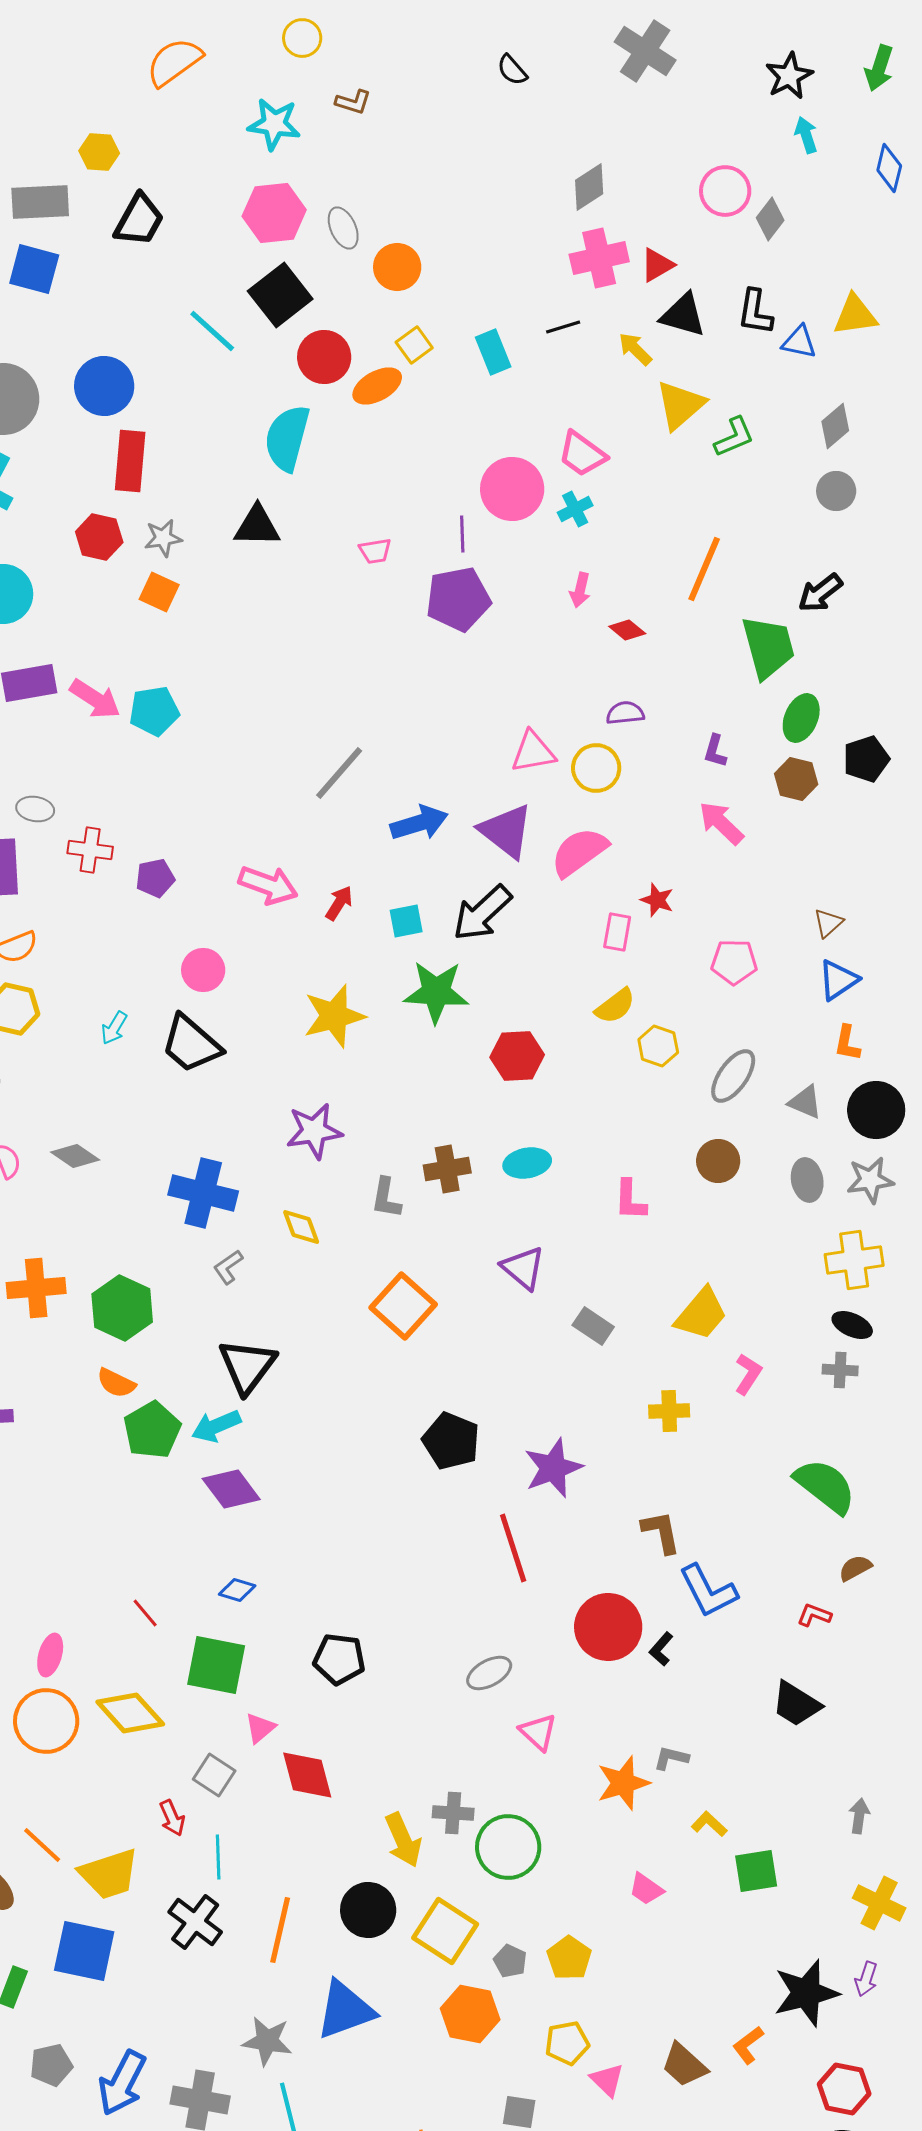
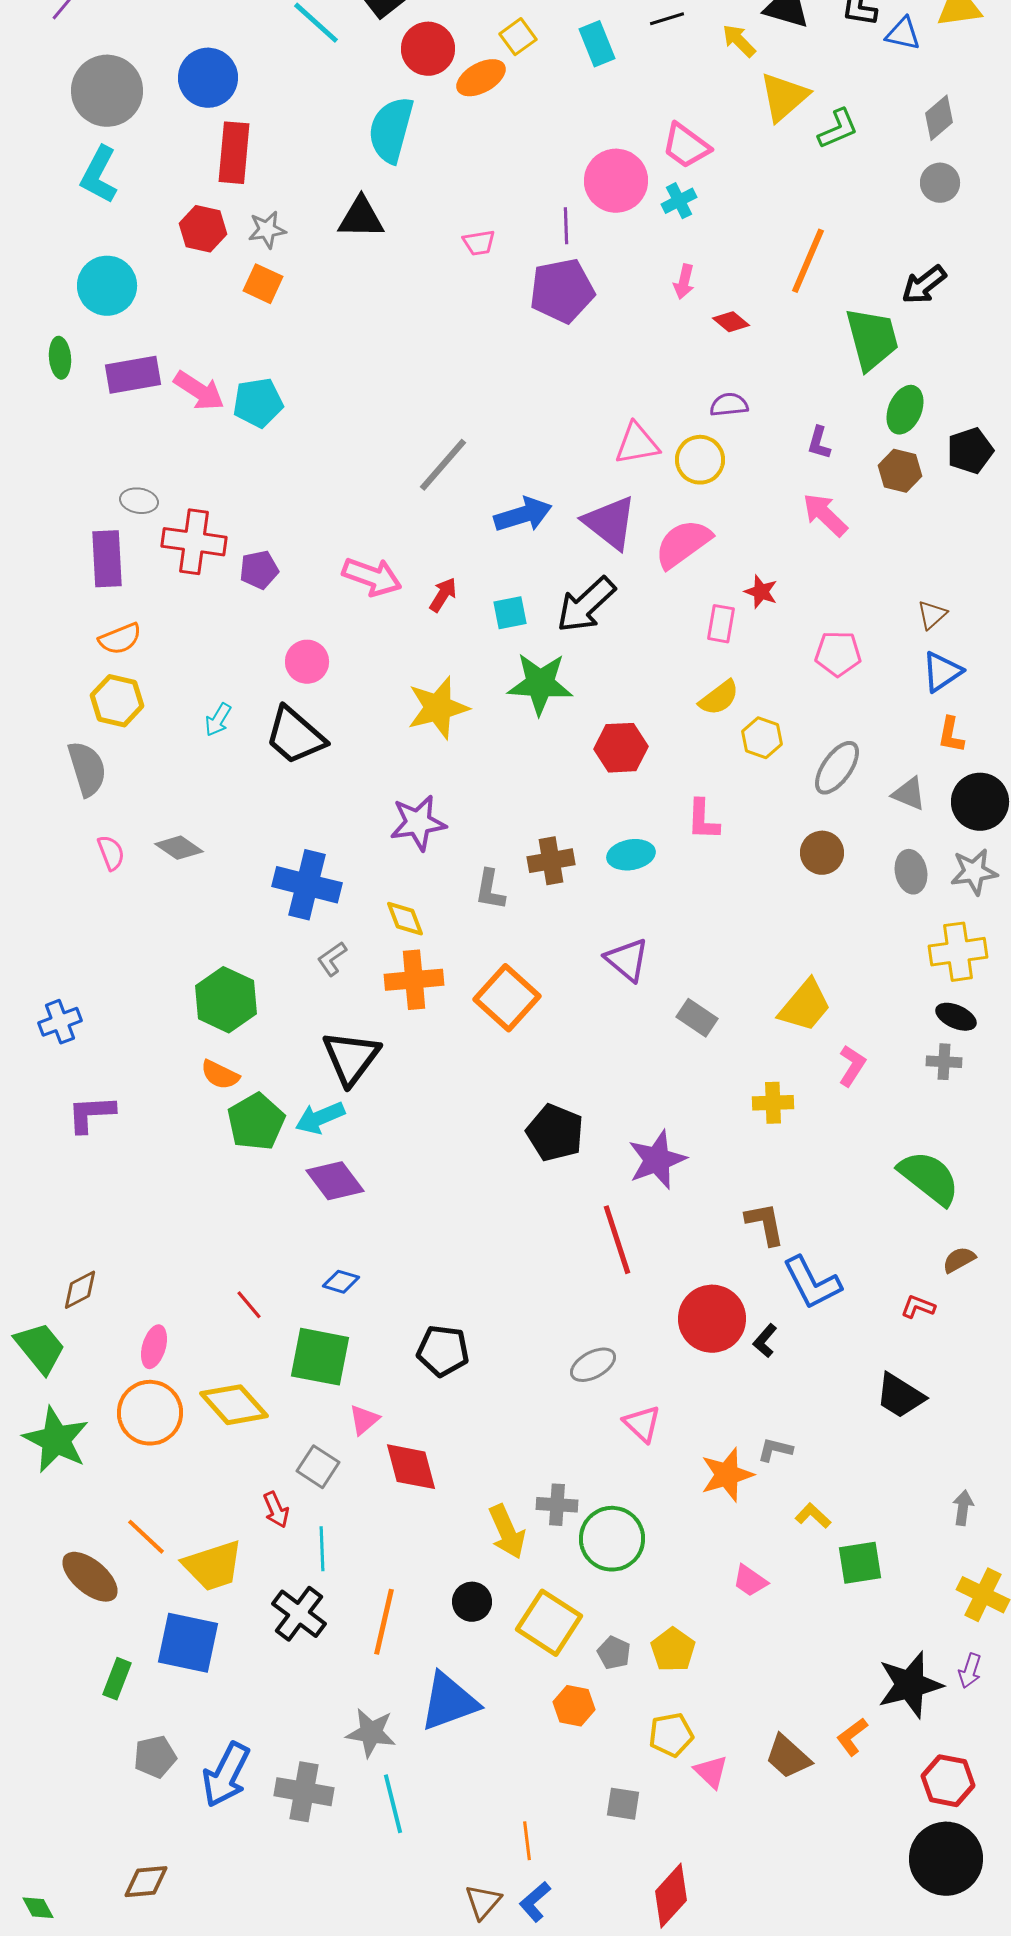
red cross: (90, 850) -> (194, 542), size x1.4
pink L-shape: (630, 1200) -> (703, 820), moved
orange cross: (36, 1288) -> (414, 980), moved
black circle: (368, 1910) -> (472, 1602), size x0.7
orange hexagon: (470, 2014) -> (574, 1706), size x0.7

